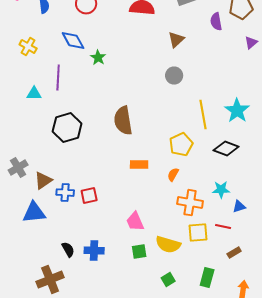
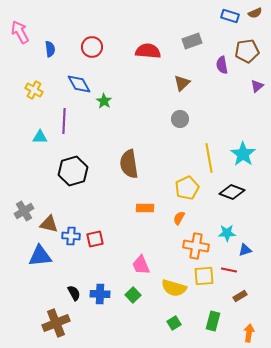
brown triangle: (43, 181) -> (49, 224), turned 48
green square: (139, 252) -> (133, 295), moved, turned -35

